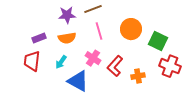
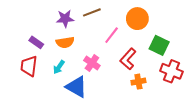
orange circle: (131, 29) -> (137, 19), moved
pink line: (99, 31) -> (112, 35), moved, turned 54
purple rectangle: (39, 38) -> (36, 42), turned 56
red L-shape: (115, 66) -> (128, 59), moved

